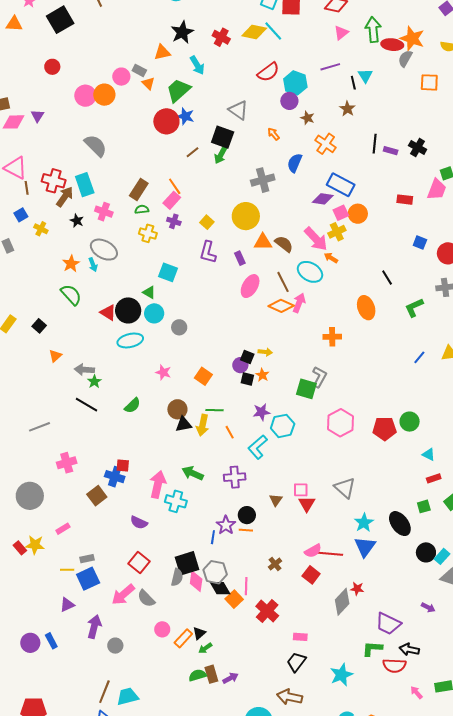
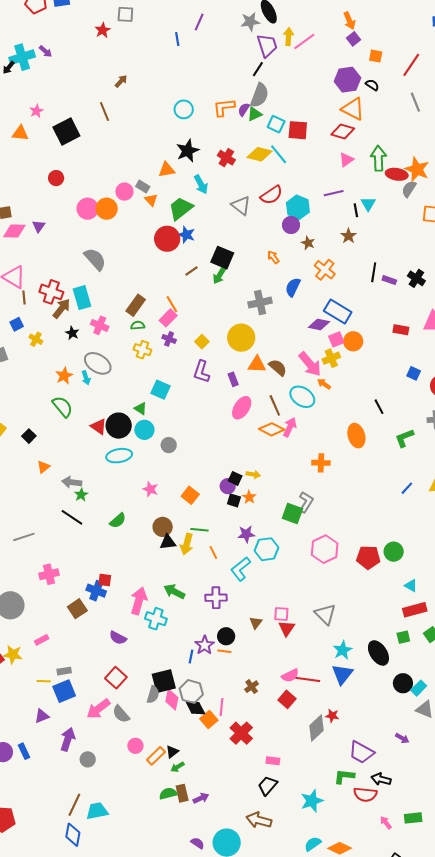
gray triangle: (238, 110) -> (241, 205), moved
red rectangle: (434, 478) -> (415, 610), size x1.6

